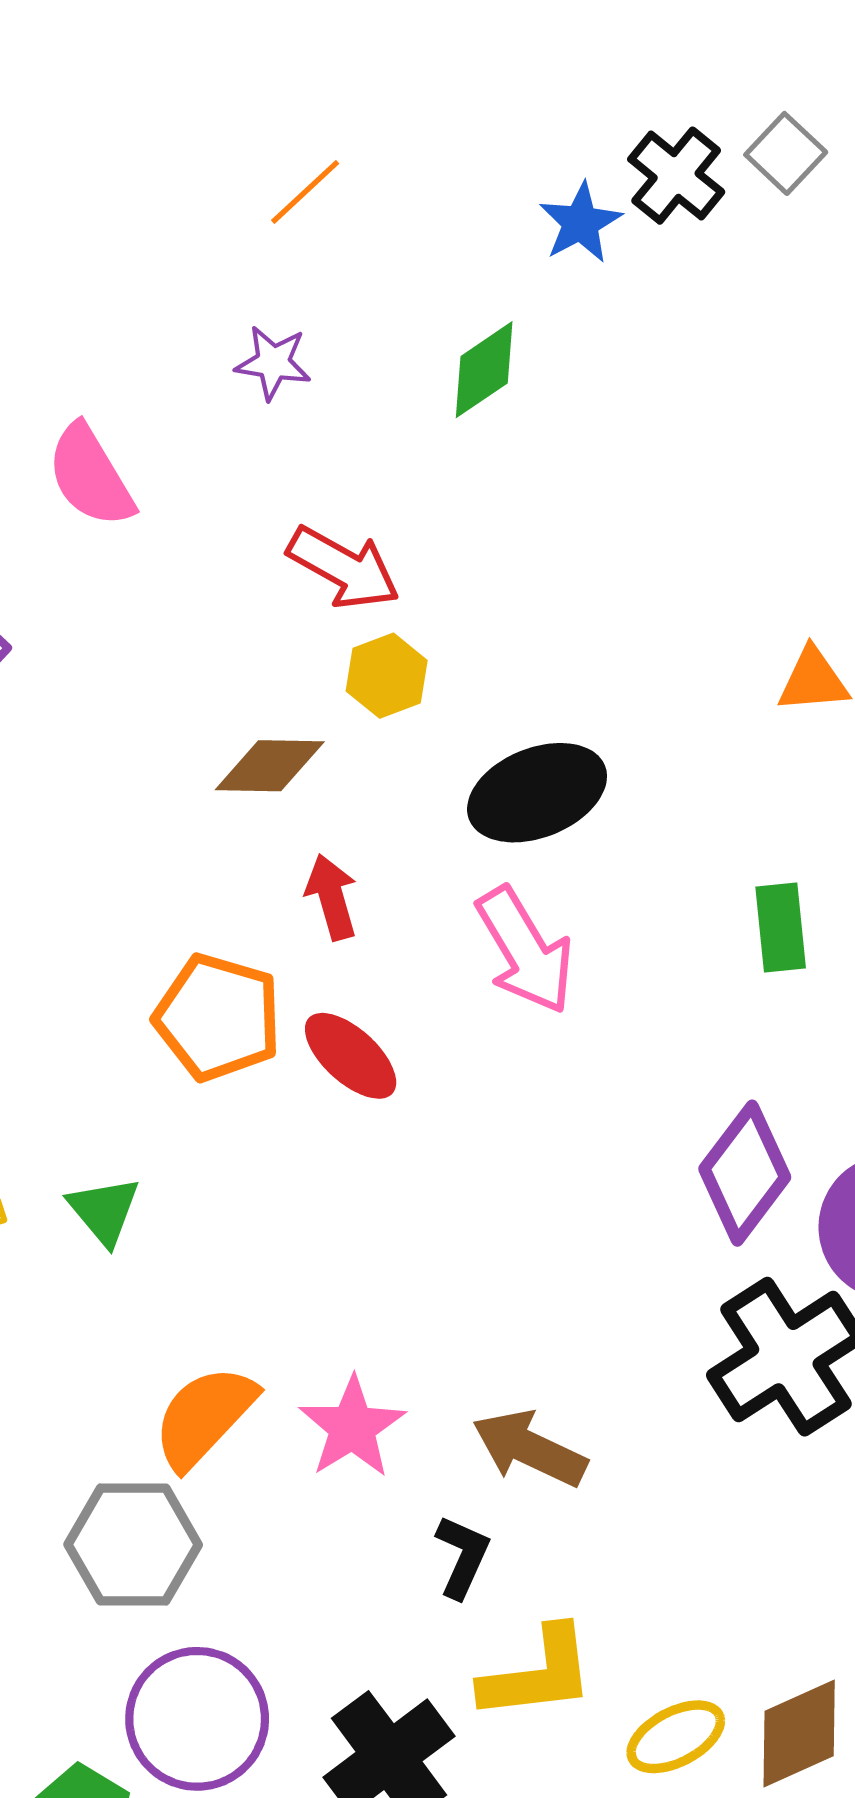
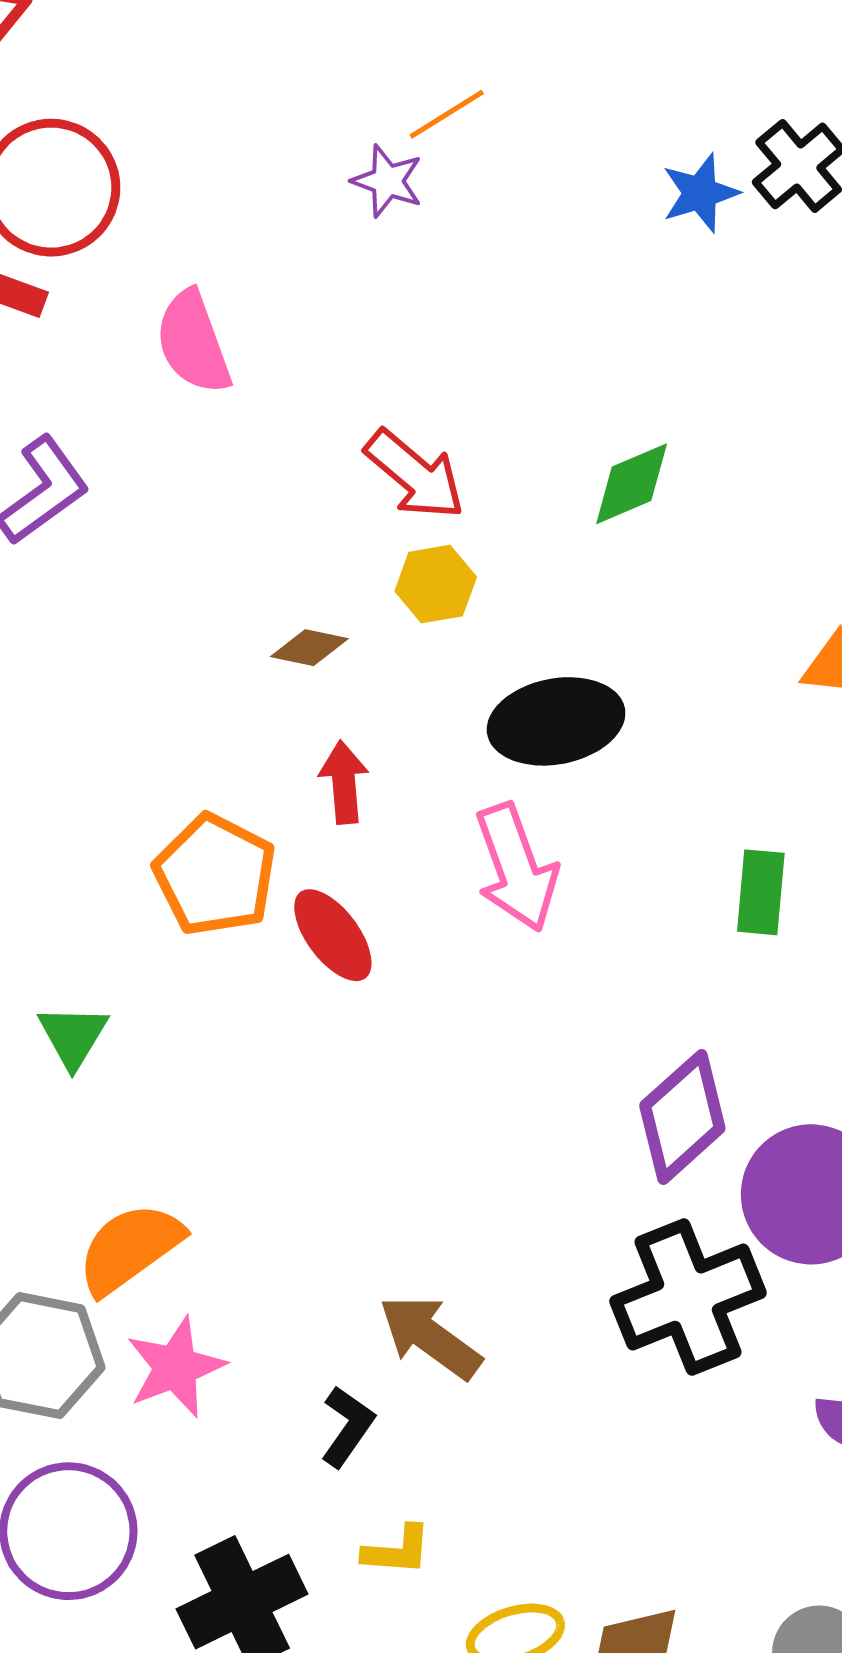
purple star: (273, 363) -> (387, 181), moved
green diamond: (484, 370) -> (632, 484), moved
brown diamond: (270, 766) -> (309, 648), size x0.7
pink star: (352, 1427) -> (176, 1367), moved
yellow L-shape: (538, 1674) -> (397, 1550), size x0.6

